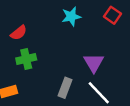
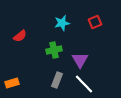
red square: (113, 15) -> (95, 22), turned 32
green cross: (26, 59) -> (54, 50), moved

